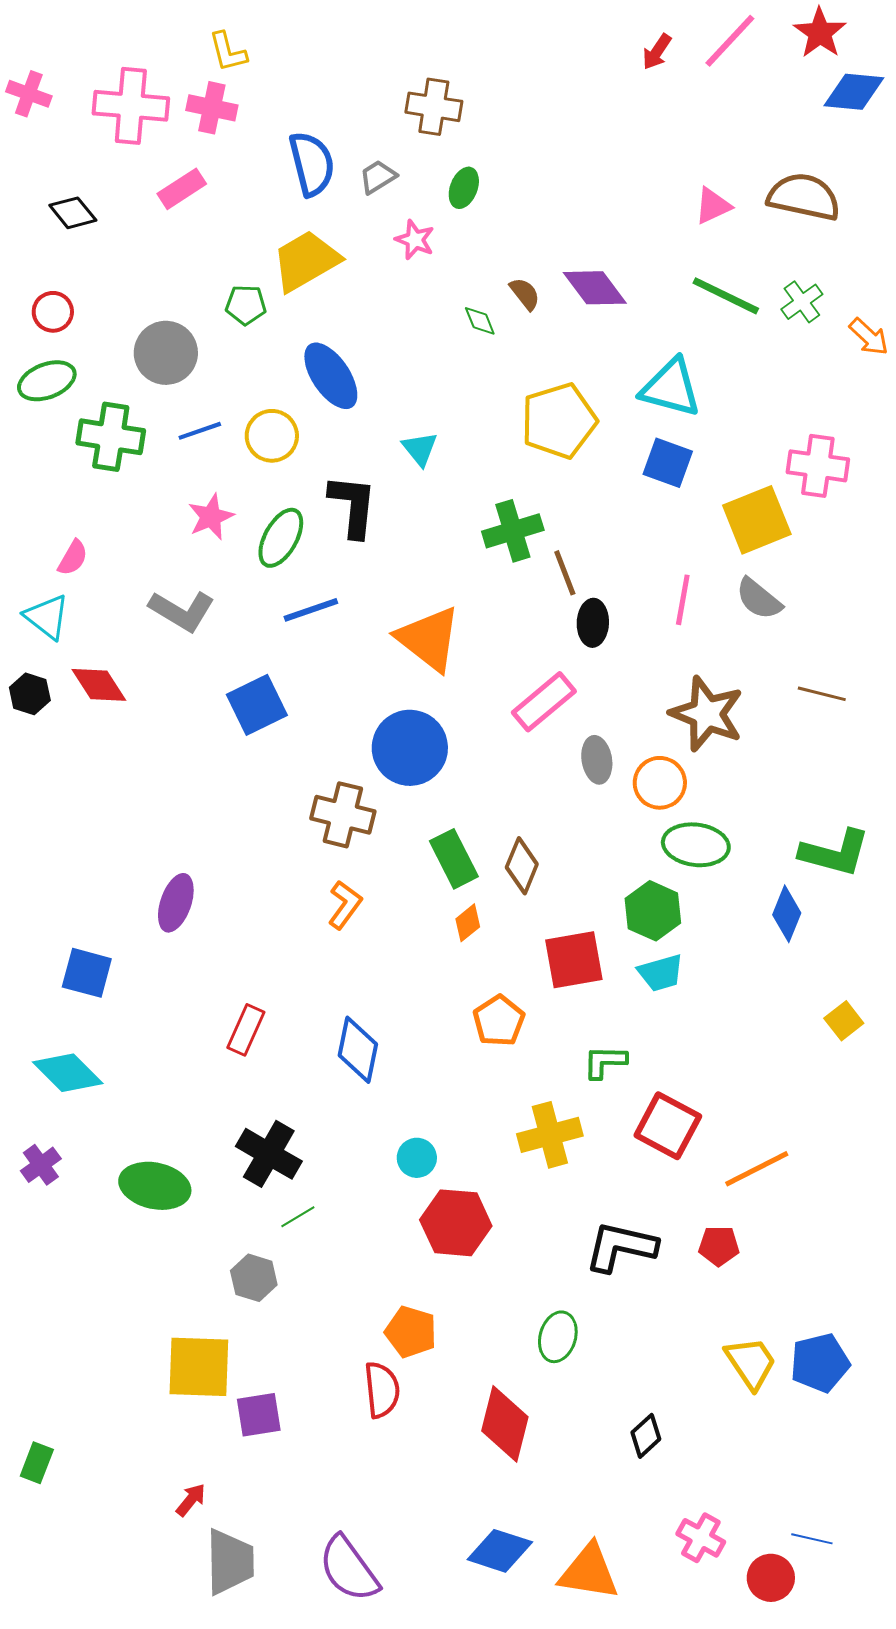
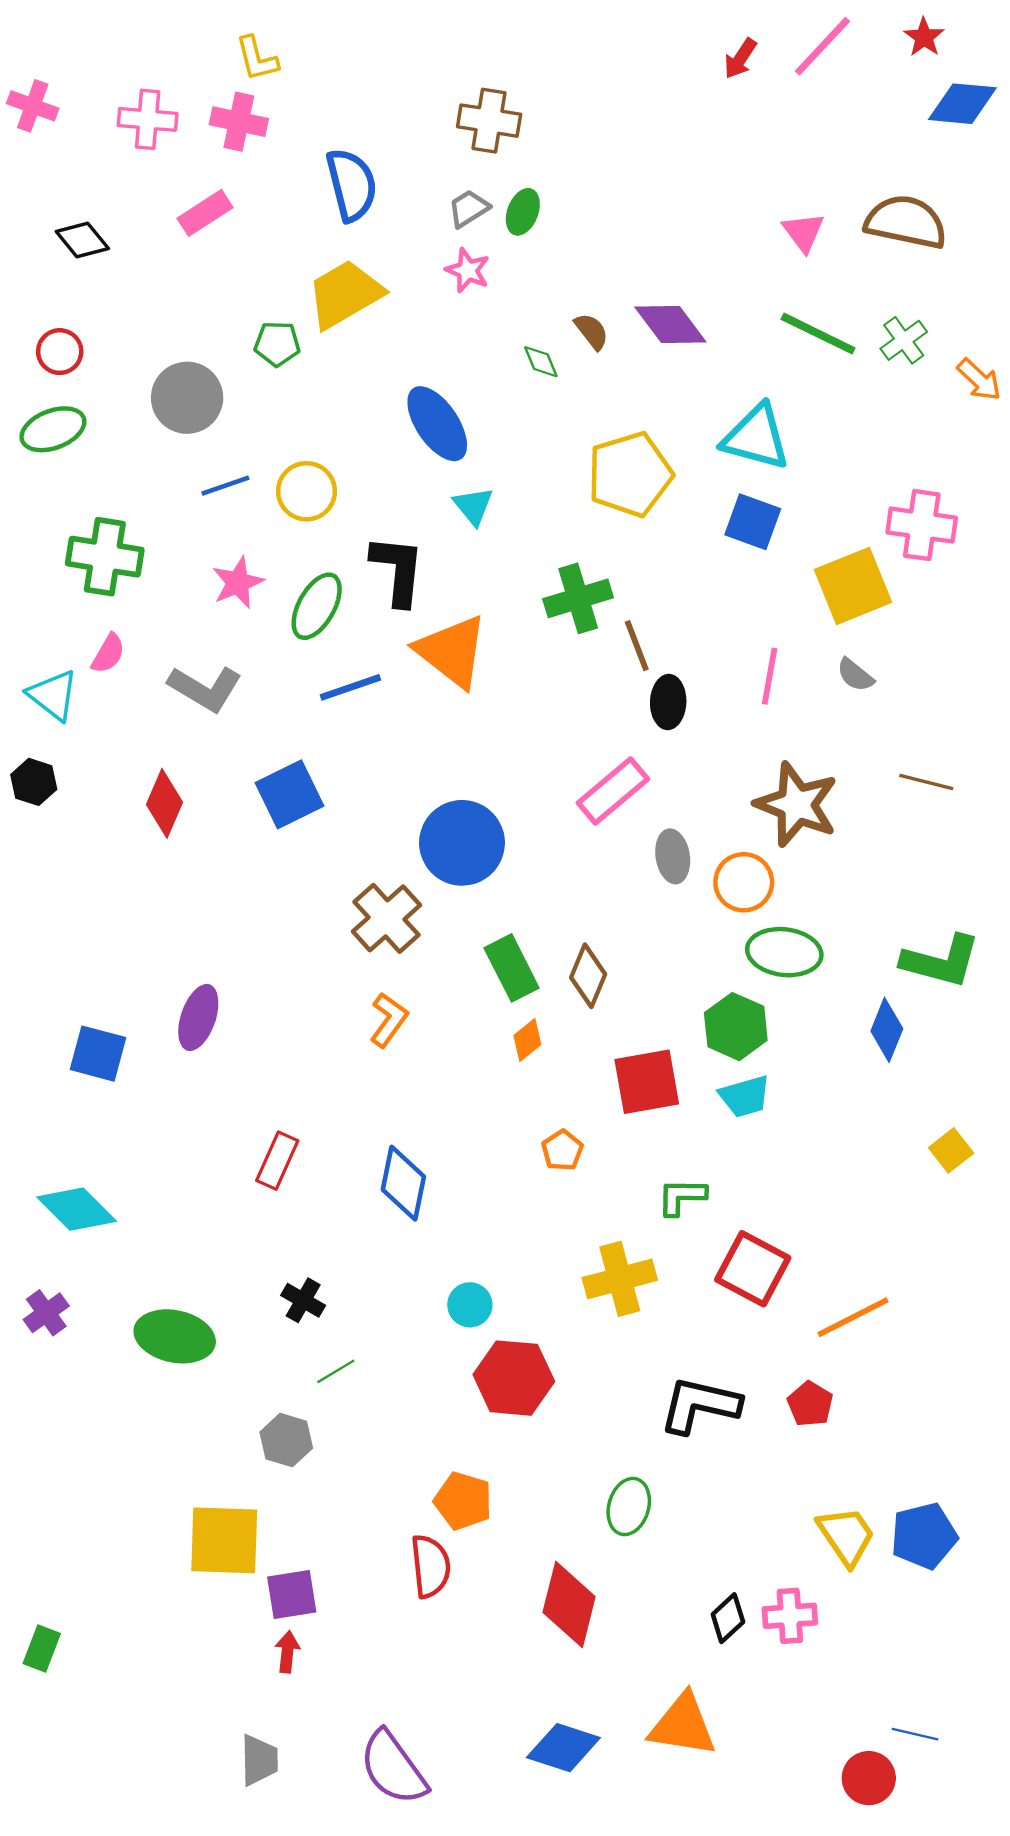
red star: (820, 33) -> (924, 37), size x0.7
pink cross: (131, 106) -> (148, 119), size x0.7
gray trapezoid: (378, 177) -> (469, 208), moved
pink triangle: (713, 206) -> (803, 232), turned -42
blue ellipse: (331, 376) -> (437, 424), moved
green cross: (111, 437) -> (105, 557), moved
pink semicircle: (73, 558) -> (108, 654), moved
gray semicircle: (759, 599) -> (855, 675), size x0.7
orange triangle: (429, 639) -> (452, 651), moved
red diamond: (99, 685) -> (165, 803), moved, turned 56
brown cross: (343, 815) -> (386, 918), turned 34
blue square: (87, 973) -> (98, 1054), moved
orange pentagon: (499, 1021) -> (562, 1150), size x0.7
black cross: (269, 1154) -> (303, 1300), size x0.6
red pentagon: (719, 1246) -> (810, 1404), turned 30
red arrow: (191, 1500) -> (287, 1652), moved, turned -33
pink cross: (701, 1538) -> (790, 1616), moved, turned -33
gray trapezoid: (230, 1562) -> (259, 1760), size x0.7
orange triangle: (589, 1572) -> (683, 1725), moved

